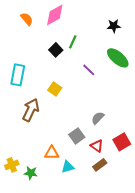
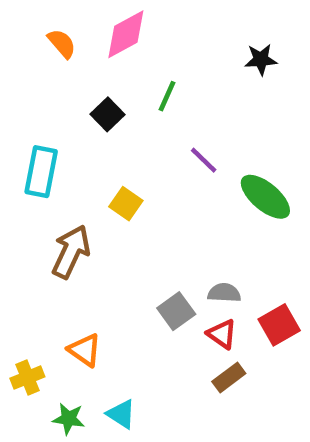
black square: (56, 50) -> (108, 114), moved
green ellipse: (118, 58) -> (265, 197), moved
gray semicircle: (98, 118) -> (224, 293), moved, turned 48
orange triangle: (52, 153) -> (85, 350), moved, turned 35
cyan triangle: (68, 167) -> (121, 414), moved, turned 48
green star: (31, 173) -> (69, 419), moved

